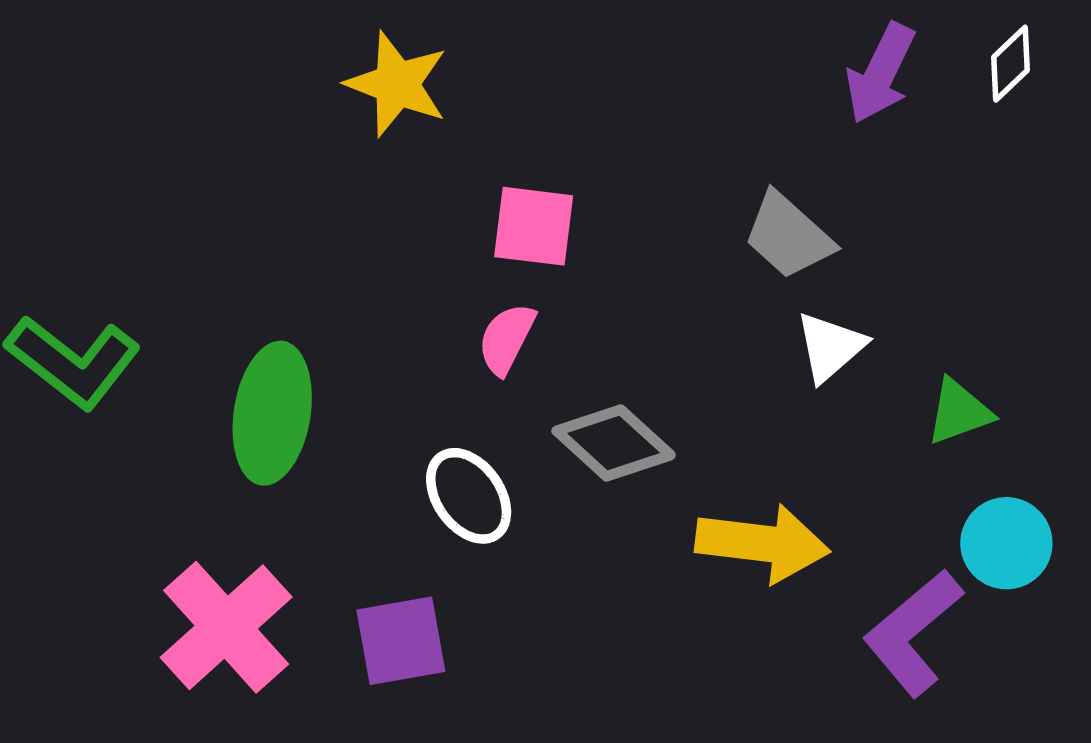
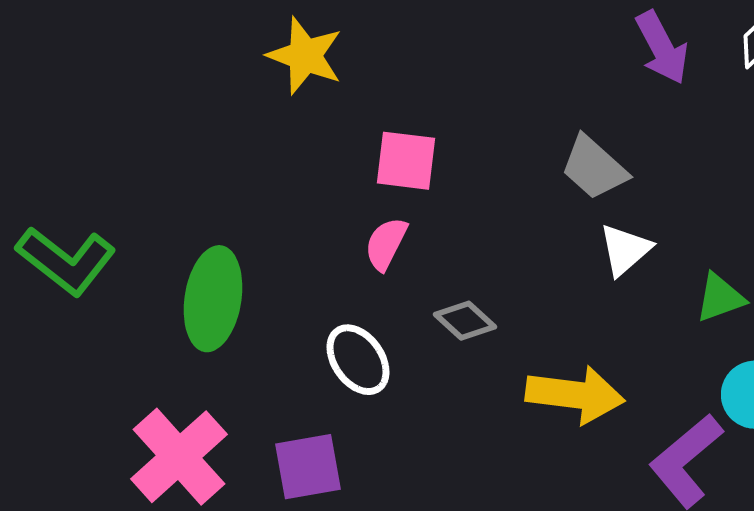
purple arrow: (880, 73) -> (662, 48), turned -54
gray diamond: (614, 443) -> (465, 321), size x0.7

